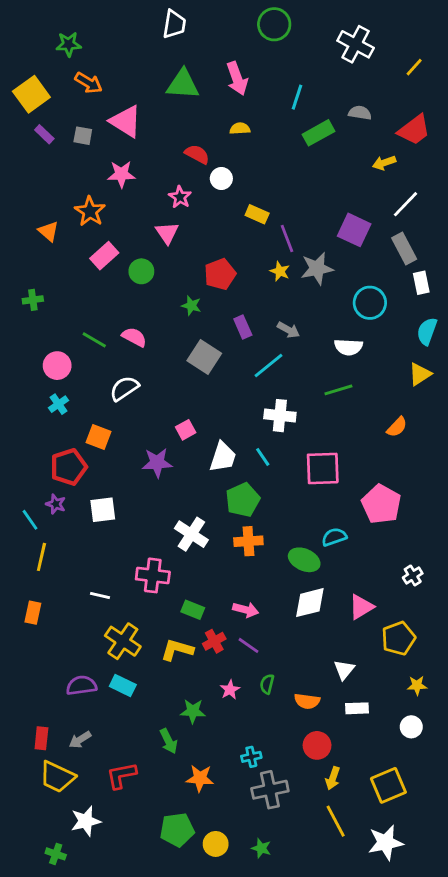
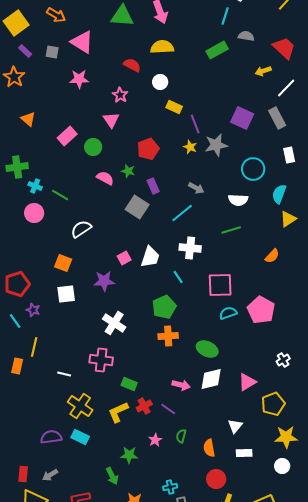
cyan line: (297, 97) -> (225, 16), moved
yellow semicircle: (240, 129) -> (162, 47), size x1.6
red trapezoid: (414, 130) -> (284, 48), turned -100
white circle: (221, 179) -> (160, 82), moved
white line: (406, 204) -> (286, 88), moved
orange star: (90, 211) -> (14, 77), moved
gray rectangle: (404, 248) -> (277, 118), moved
green cross: (33, 300) -> (17, 167), size x1.5
purple rectangle: (243, 327) -> (153, 186), moved
cyan semicircle: (427, 331) -> (279, 194), moved
pink semicircle: (134, 337) -> (105, 178), moved
cyan cross: (59, 404) -> (35, 186), moved, turned -32
white trapezoid: (223, 457) -> (150, 257), moved
red pentagon: (69, 467) -> (17, 284), moved
white square: (103, 510) -> (66, 294), moved
white cross: (191, 534) -> (114, 323), moved
cyan semicircle: (334, 537) -> (228, 313), moved
yellow line: (41, 557) -> (34, 347), moved
pink arrow: (246, 610) -> (181, 385), moved
orange rectangle: (33, 613) -> (17, 366), moved
yellow L-shape: (177, 650) -> (118, 412), turned -40
yellow star: (417, 685) -> (286, 437), size x1.6
orange semicircle: (307, 701) -> (209, 448), turned 72

